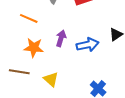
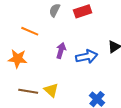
orange star: (34, 48) -> (18, 59), moved
brown line: (19, 72) -> (28, 91), moved

